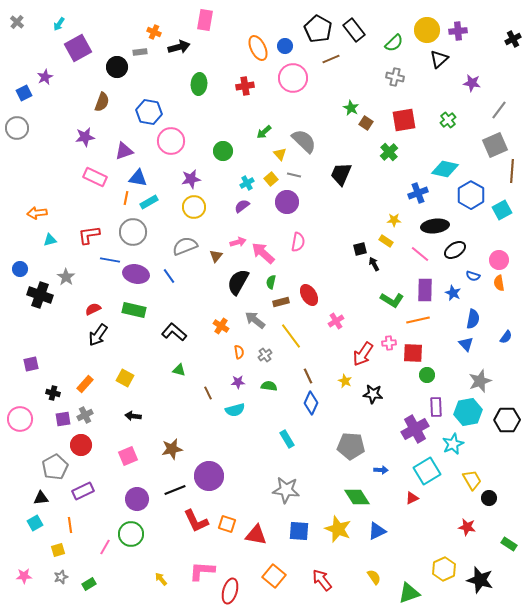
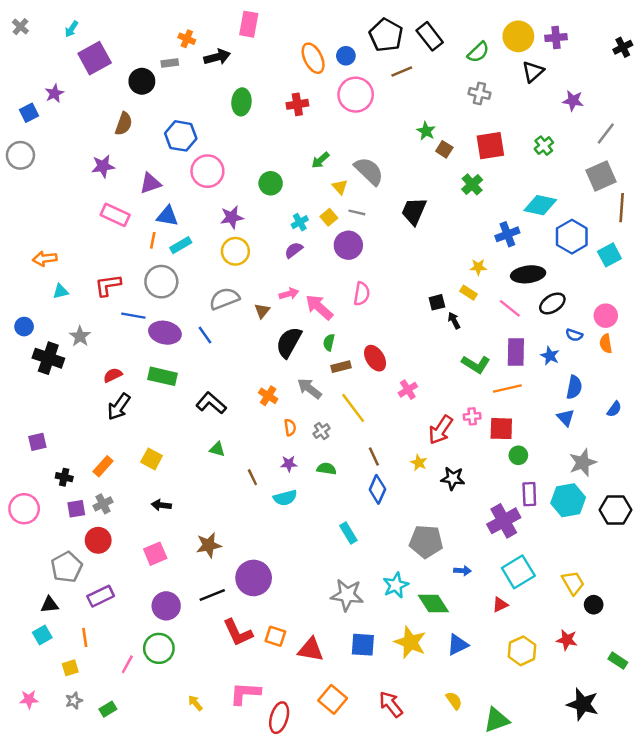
cyan star: (453, 444) -> (396, 585), moved
yellow hexagon: (444, 569) -> (522, 651), moved

